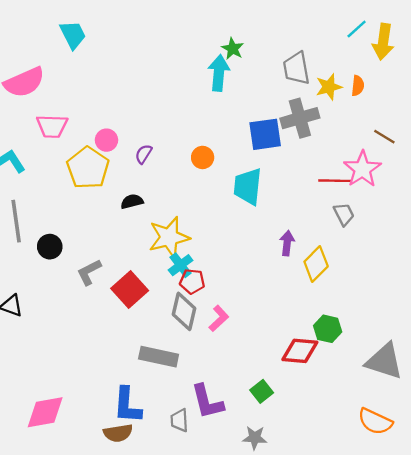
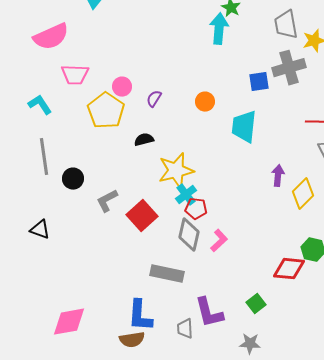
blue square: (265, 134) -> (259, 82), size x0.7

